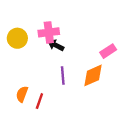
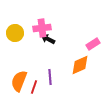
purple line: (63, 75) -> (50, 77), moved
orange semicircle: (22, 94) -> (19, 81), size x1.5

